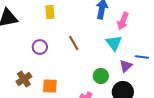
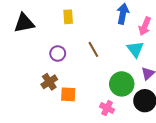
green circle: (101, 76) -> (122, 84), size x1.5
brown cross: (24, 79) -> (49, 82), moved

